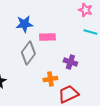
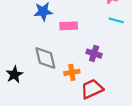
gray diamond: (28, 53) -> (45, 58), moved, turned -50

